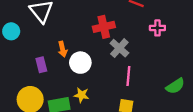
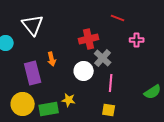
white circle: (80, 63) -> (84, 71), moved
purple rectangle: (41, 65) -> (33, 73), size x1.6

